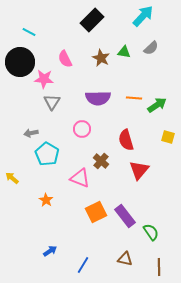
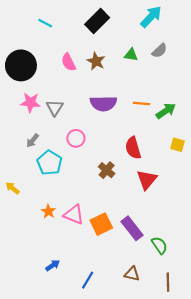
cyan line: (29, 32) -> (45, 23), moved
brown star: (101, 58) -> (96, 61), moved
pink star: (44, 79) -> (30, 102), moved
pink circle: (82, 129) -> (76, 138), moved
gray arrow: (31, 133) -> (33, 141), turned -40
pink triangle: (80, 178) -> (74, 215), moved

